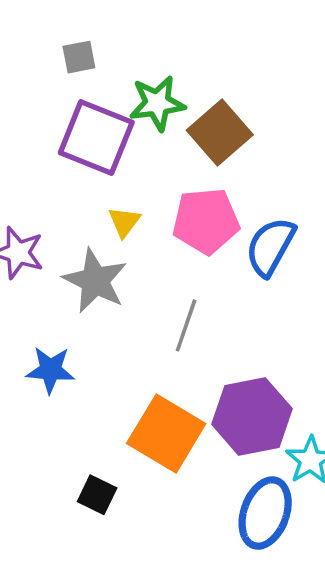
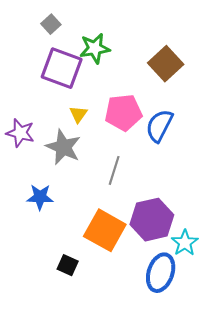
gray square: (79, 57) -> (51, 24), turned -30
brown square: (220, 133) -> (166, 64), moved

